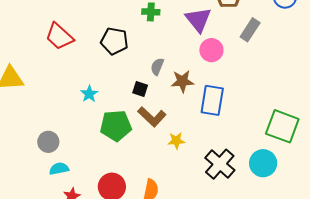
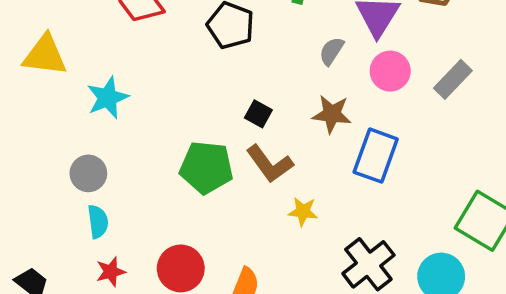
gray rectangle: (250, 30) -> (453, 79), moved
gray semicircle: (157, 67) -> (332, 51), moved
cyan star: (89, 94) -> (108, 98), moved, size x1.4
cyan semicircle: (59, 169) -> (98, 222), turned 84

